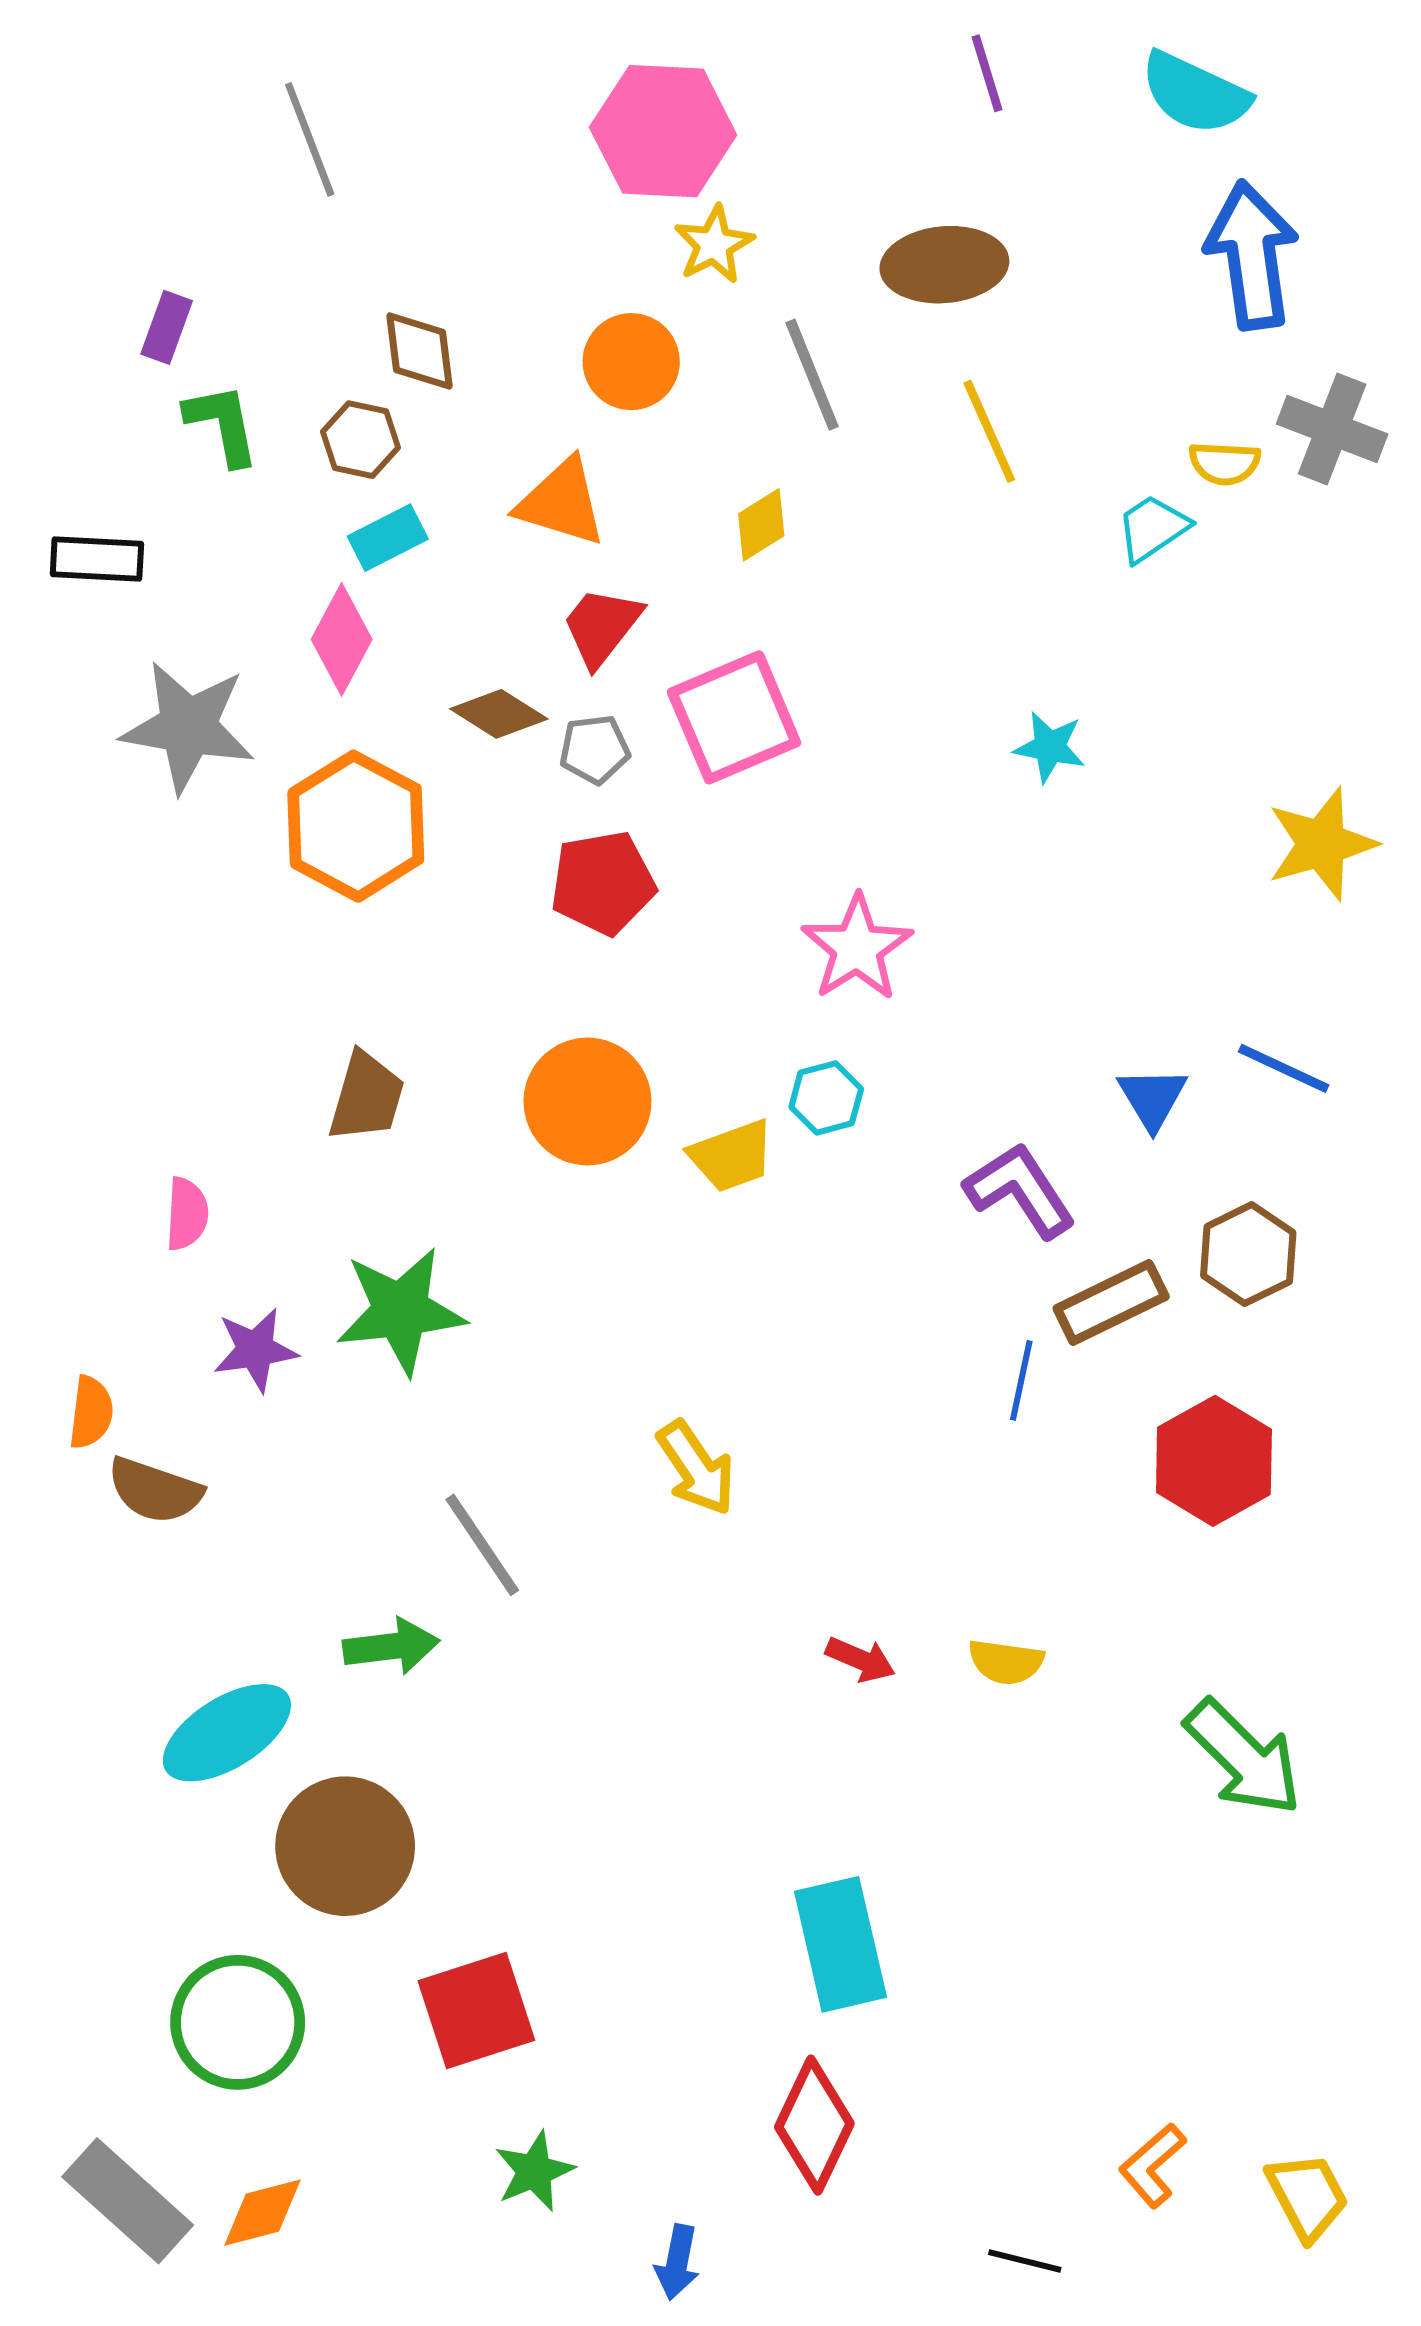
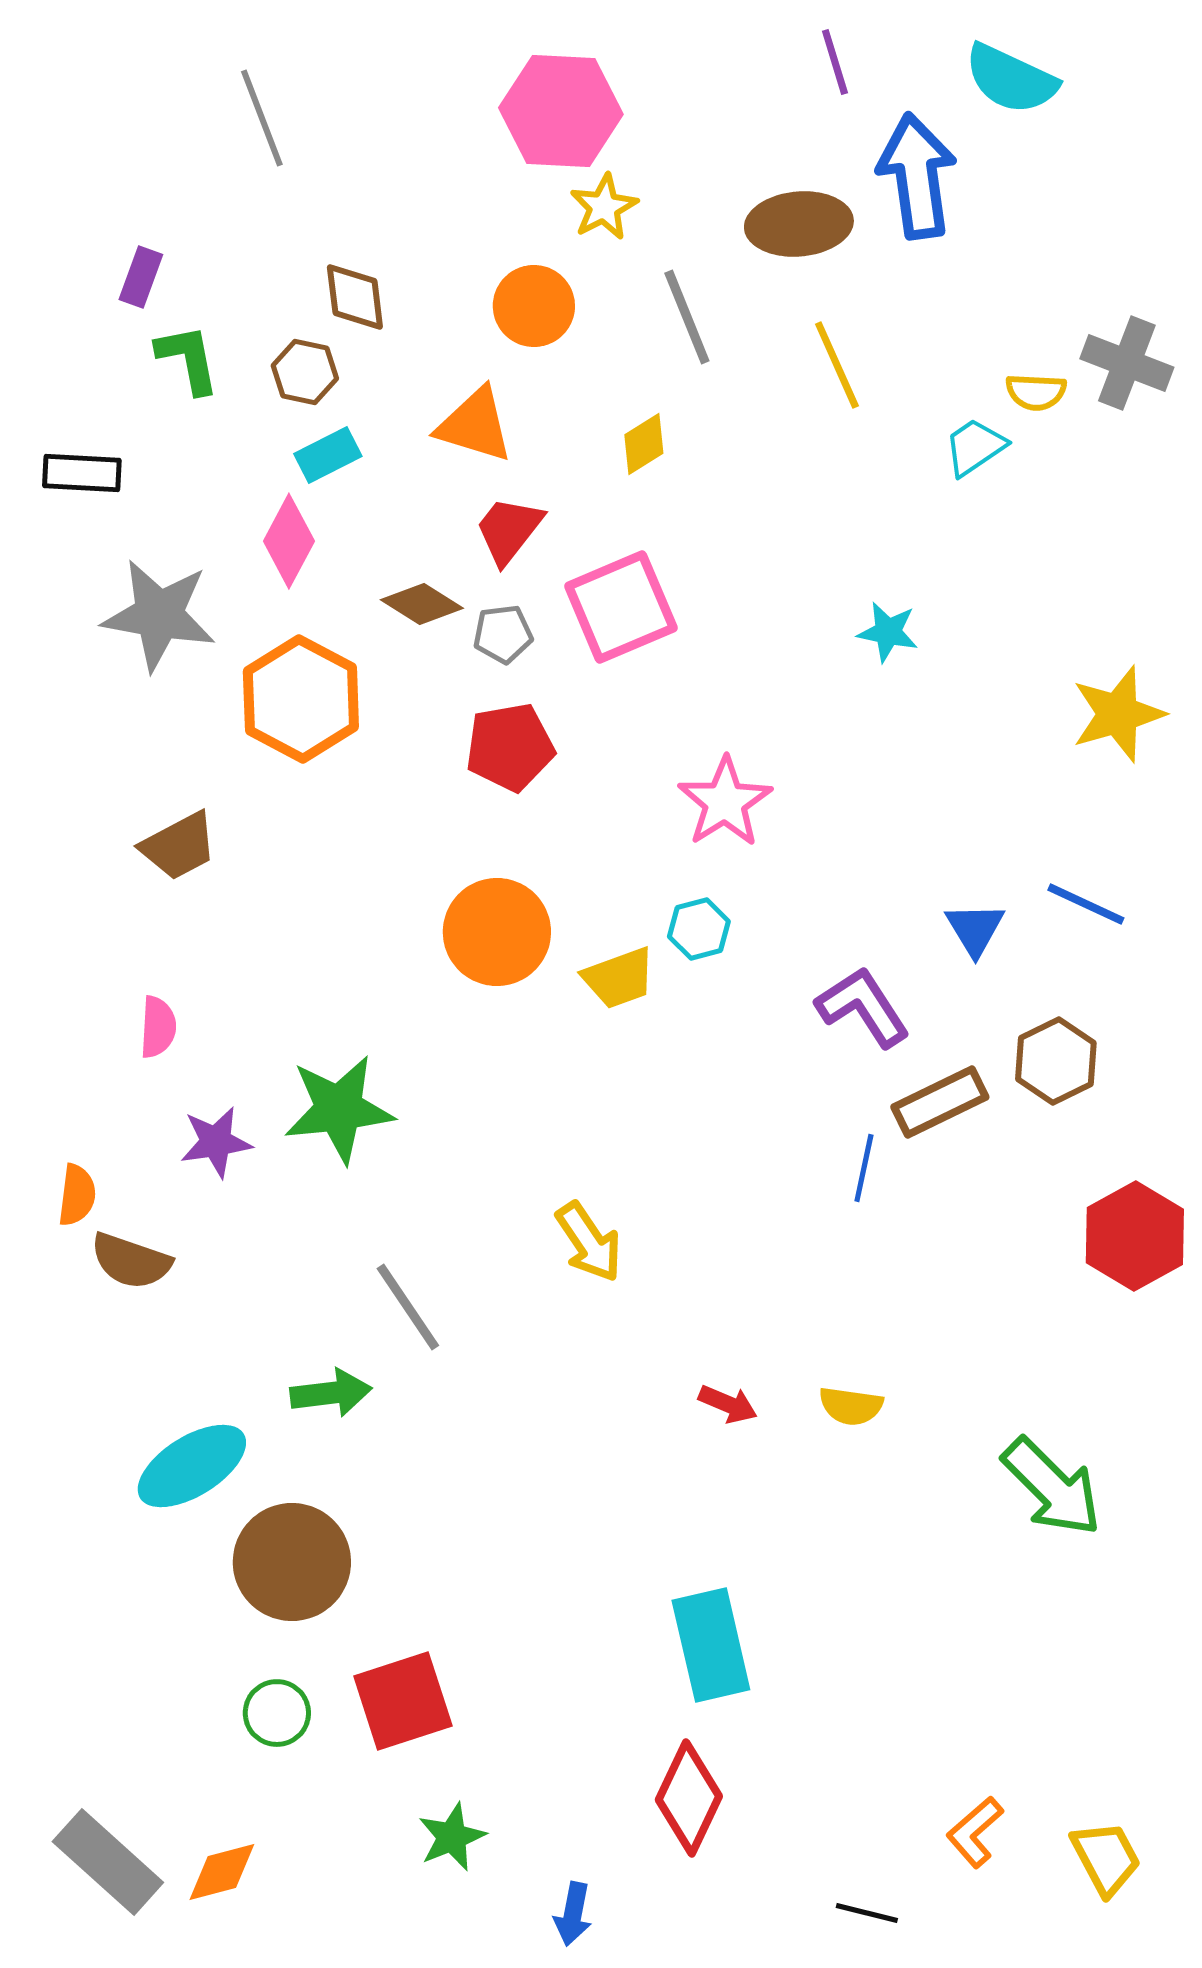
blue arrow: (1252, 255) -> (917, 176), moved
brown trapezoid: (366, 1097) -> (179, 846), moved, turned 46
red hexagon: (1214, 1461) -> (1135, 1236), moved
green circle: (238, 2022) -> (277, 1713), moved, size x0.6

